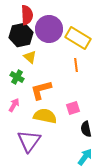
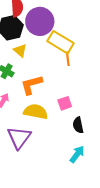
yellow rectangle: (78, 38) -> (61, 42), moved

